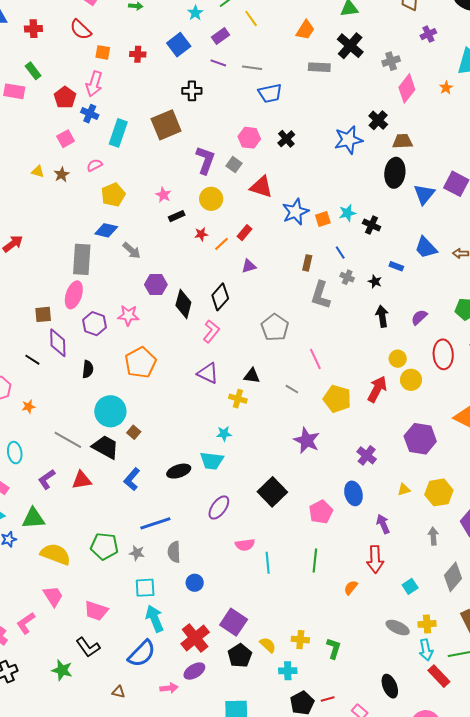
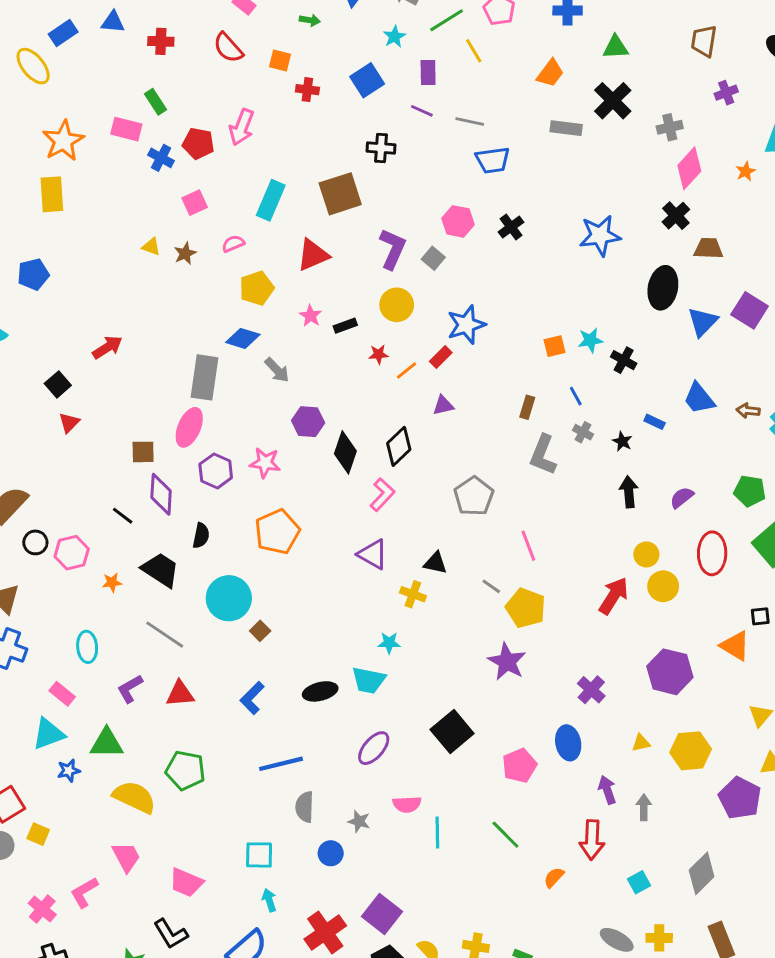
purple rectangle: (221, 36) -> (428, 73), turned -60
orange square: (103, 52) -> (280, 60), moved
red pentagon: (65, 97) -> (198, 143), turned -30
blue cross: (90, 114) -> (161, 158), moved
black cross: (378, 120) -> (676, 216), moved
brown trapezoid: (403, 141) -> (708, 248), moved
red triangle: (261, 187) -> (313, 255), moved, turned -45
pink star: (163, 195) -> (310, 316), moved
blue star: (295, 212) -> (466, 325), moved
yellow pentagon: (337, 399) -> (526, 608), moved
black trapezoid: (105, 447) -> (161, 570), moved
gray arrow: (433, 536) -> (644, 807), moved
green pentagon: (104, 546) -> (185, 770), moved
gray star: (137, 553) -> (359, 821), moved
green line: (315, 561) -> (505, 835), turned -55
cyan arrow: (155, 619) -> (269, 900), size x0.6

